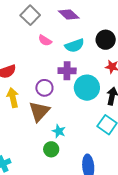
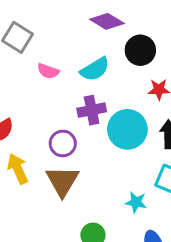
purple diamond: (69, 14) -> (107, 21), moved
cyan star: (59, 131) -> (136, 202), moved

